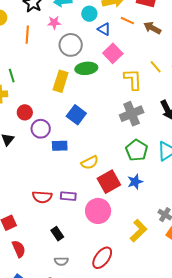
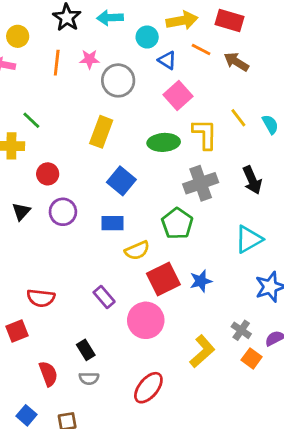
pink star: (54, 23) -> (90, 59), moved
green ellipse: (86, 68) -> (164, 142), moved
green line: (12, 76) -> (31, 120), turned -32
purple circle: (41, 129) -> (63, 212), moved
blue rectangle: (60, 146) -> (112, 223), moved
green pentagon: (137, 150) -> (177, 224), moved
purple rectangle: (68, 196) -> (104, 297), turned 42
red semicircle: (42, 197) -> (41, 298), moved
red semicircle: (19, 249) -> (48, 374), moved
gray semicircle: (61, 261) -> (89, 378), moved

